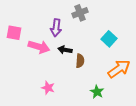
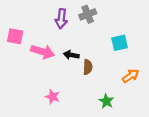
purple arrow: (56, 28) -> (61, 19), moved
cyan square: (109, 39) -> (120, 43), turned 35
orange arrow: (119, 69) -> (131, 76), size x0.7

